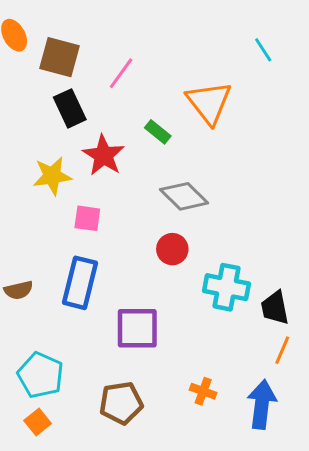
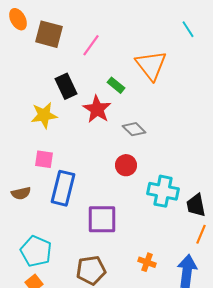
black rectangle: (70, 108) -> (66, 86), moved
red star: (103, 155) -> (97, 109), moved
gray diamond: (184, 196) -> (134, 129), size x0.7
pink square: (87, 218) -> (44, 159), moved

